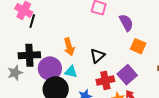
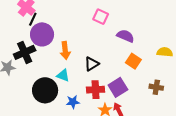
purple semicircle: (126, 23) -> (125, 36), turned -48
black cross: (29, 55) -> (25, 52), turned -30
purple circle: (50, 68) -> (42, 34), moved

